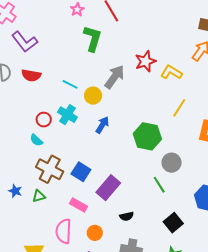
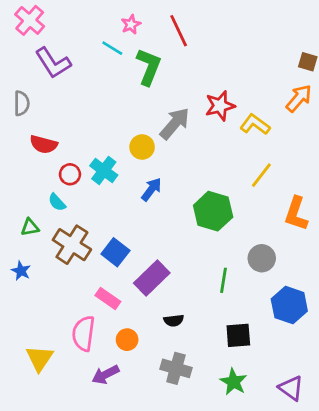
red semicircle: (31, 75) -> (44, 144), moved
cyan line: (70, 84) -> (112, 48), moved
gray circle: (172, 163) -> (262, 258), moved
green line: (159, 185) -> (223, 280), turned 36
green triangle: (39, 196) -> (30, 227), moved
black square: (173, 223) -> (238, 335), turned 30

